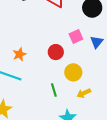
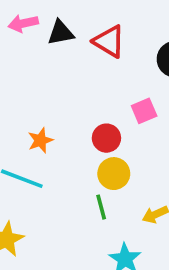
yellow circle: (73, 72) -> (114, 174), moved

